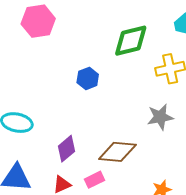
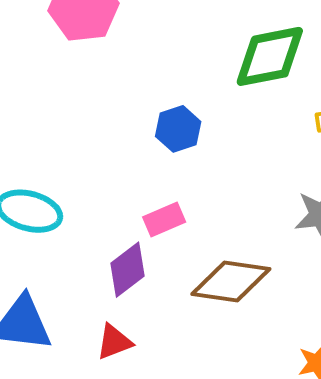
pink rectangle: (94, 180) -> (164, 220), moved

